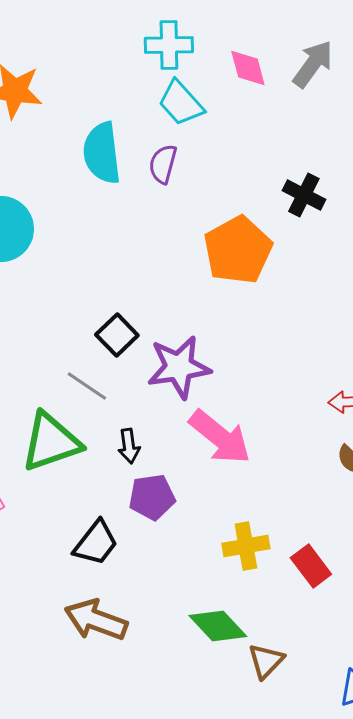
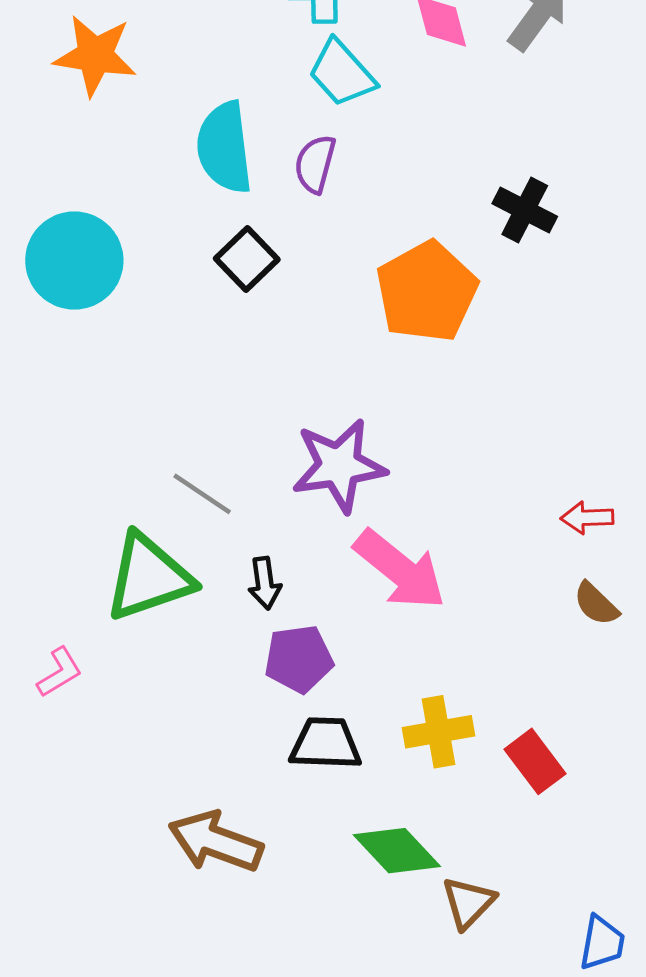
black square: (117, 335) -> (247, 259), moved
black trapezoid: (96, 543) -> (326, 744), moved, turned -126

